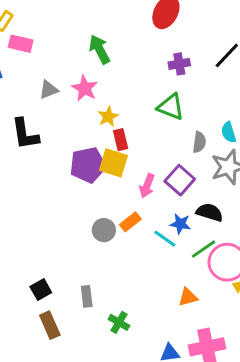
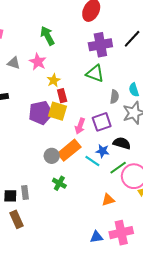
purple cross: (179, 64) -> (100, 45), size x1.6
gray triangle: (49, 90) -> (14, 63), turned 40
purple square: (180, 180) -> (102, 122), turned 30
orange rectangle: (130, 222) -> (69, 150), size x1.6
black square: (41, 290) -> (10, 196), turned 32
gray rectangle: (87, 296) -> (25, 192), moved
green cross: (119, 322) -> (59, 183), moved

